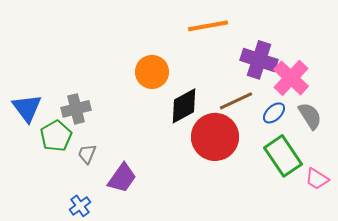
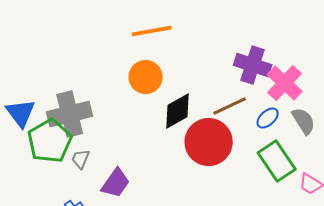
orange line: (208, 26) -> (152, 31), moved
gray cross: (76, 109) -> (70, 114), size x1.5
green pentagon: (56, 136) -> (50, 141), size x1.4

